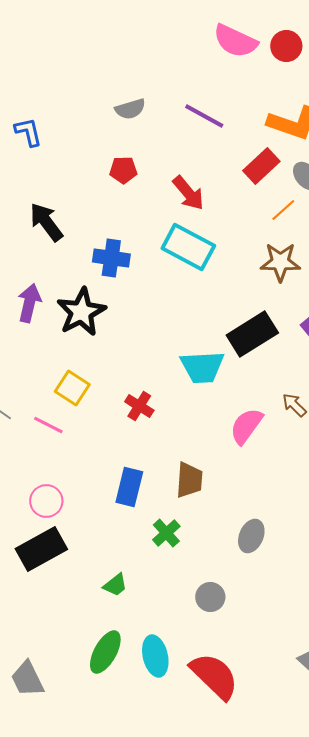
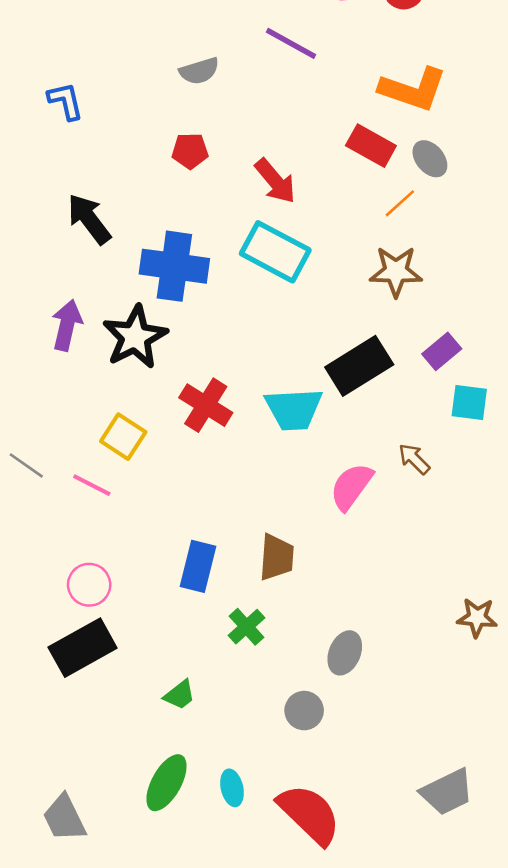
purple line: (204, 116) -> (291, 43), moved
red rectangle: (261, 166) -> (371, 146), turned 72
blue cross: (111, 258) -> (174, 266), size x1.4
red cross: (139, 406) -> (206, 405), moved, size x1.4
gray ellipse: (251, 536) -> (345, 653), moved
cyan ellipse: (155, 656) -> (232, 788), size x0.7

